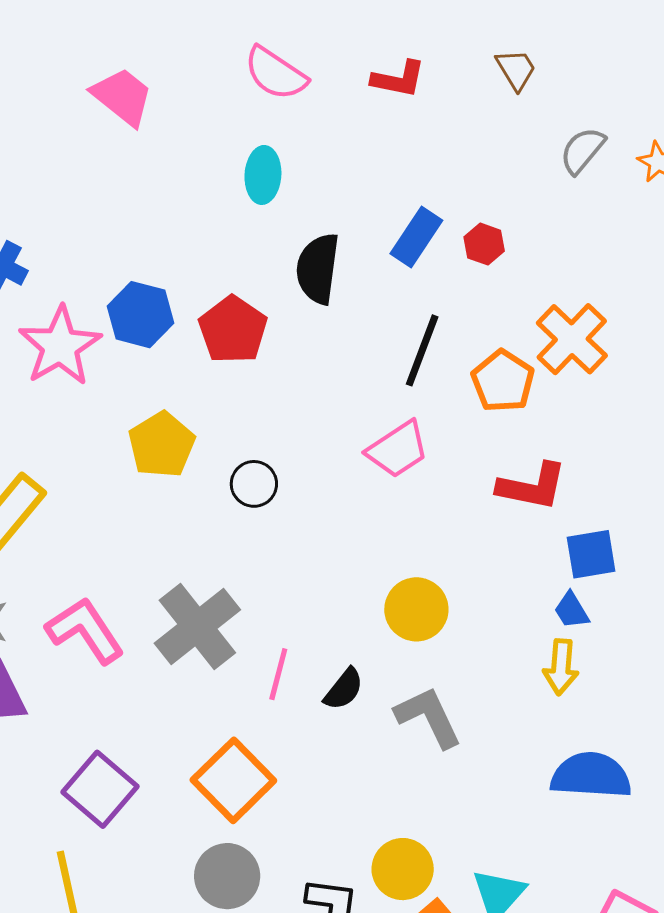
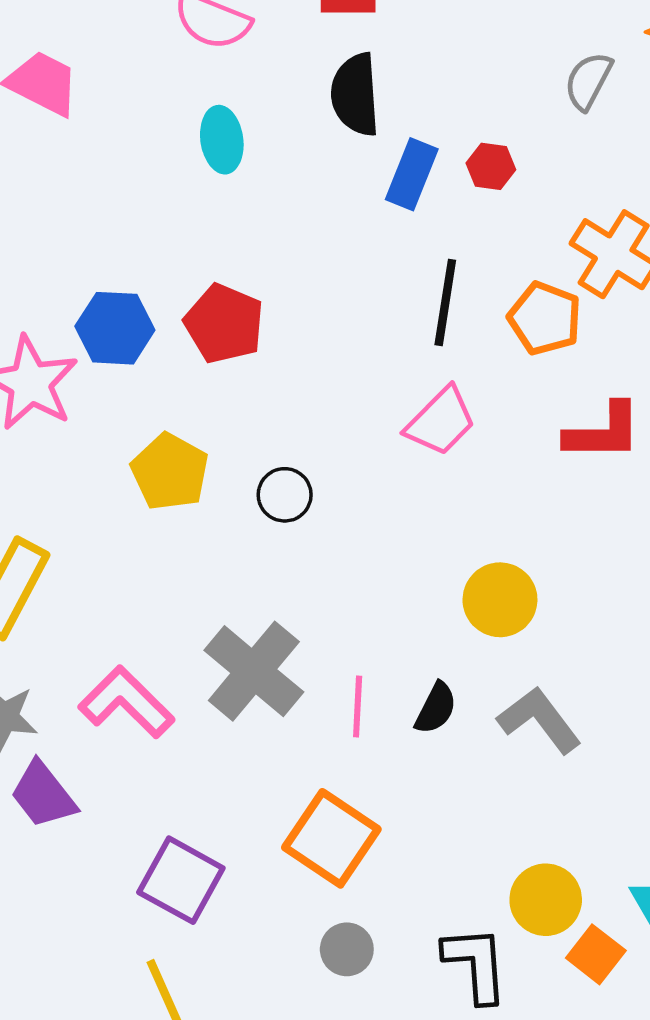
gray semicircle: (582, 150) -> (588, 81), moved
black semicircle: (318, 269) -> (355, 95), moved
gray circle: (227, 876) -> (347, 949), size x0.7

